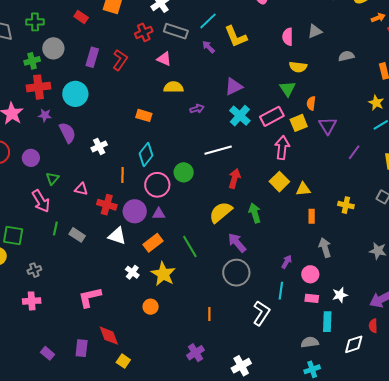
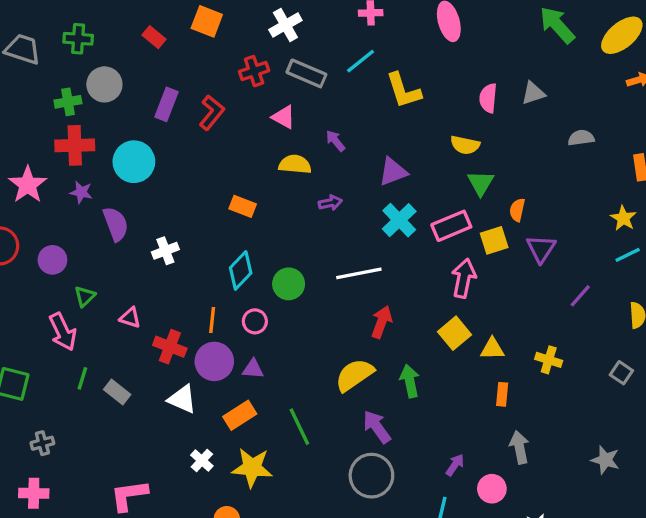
purple arrow: (208, 47) -> (335, 141), moved
yellow semicircle: (298, 67) -> (465, 145), moved
green circle: (184, 172) -> (289, 284), moved
orange line: (123, 175) -> (212, 320), moved
pink circle: (157, 185) -> (255, 321), size x0.6
yellow cross: (346, 205) -> (549, 360), moved
yellow star: (163, 274) -> (252, 468), turned -30

